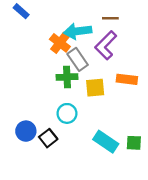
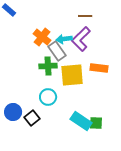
cyan arrow: (78, 31) -> (64, 39), moved, size x0.7
yellow square: (95, 88) -> (72, 75), size x1.4
green square: (134, 143) -> (96, 123), moved

